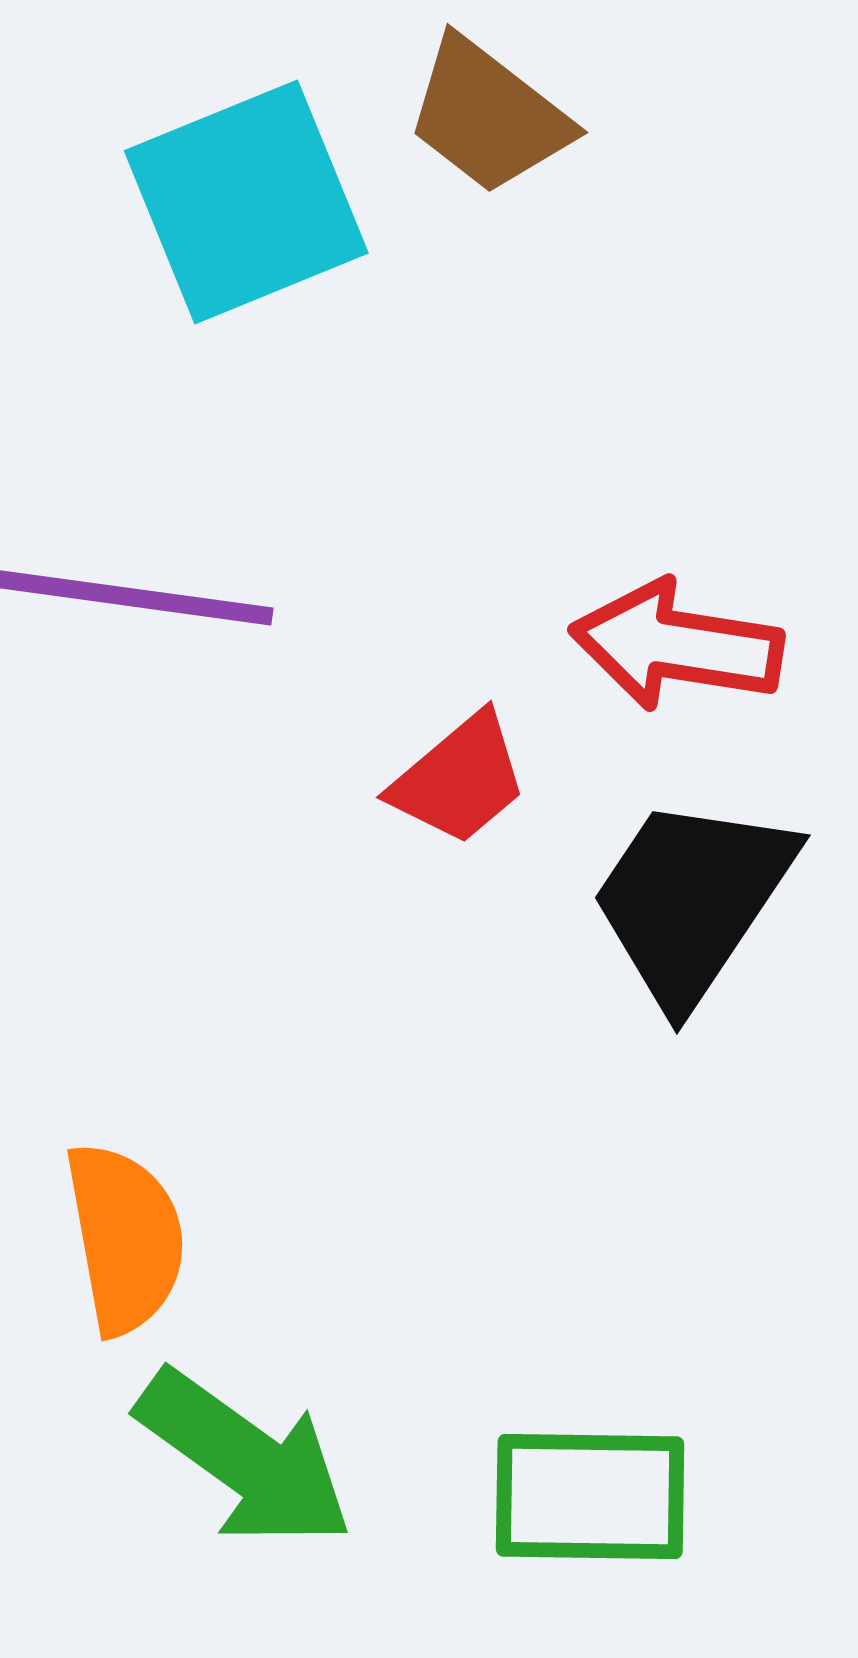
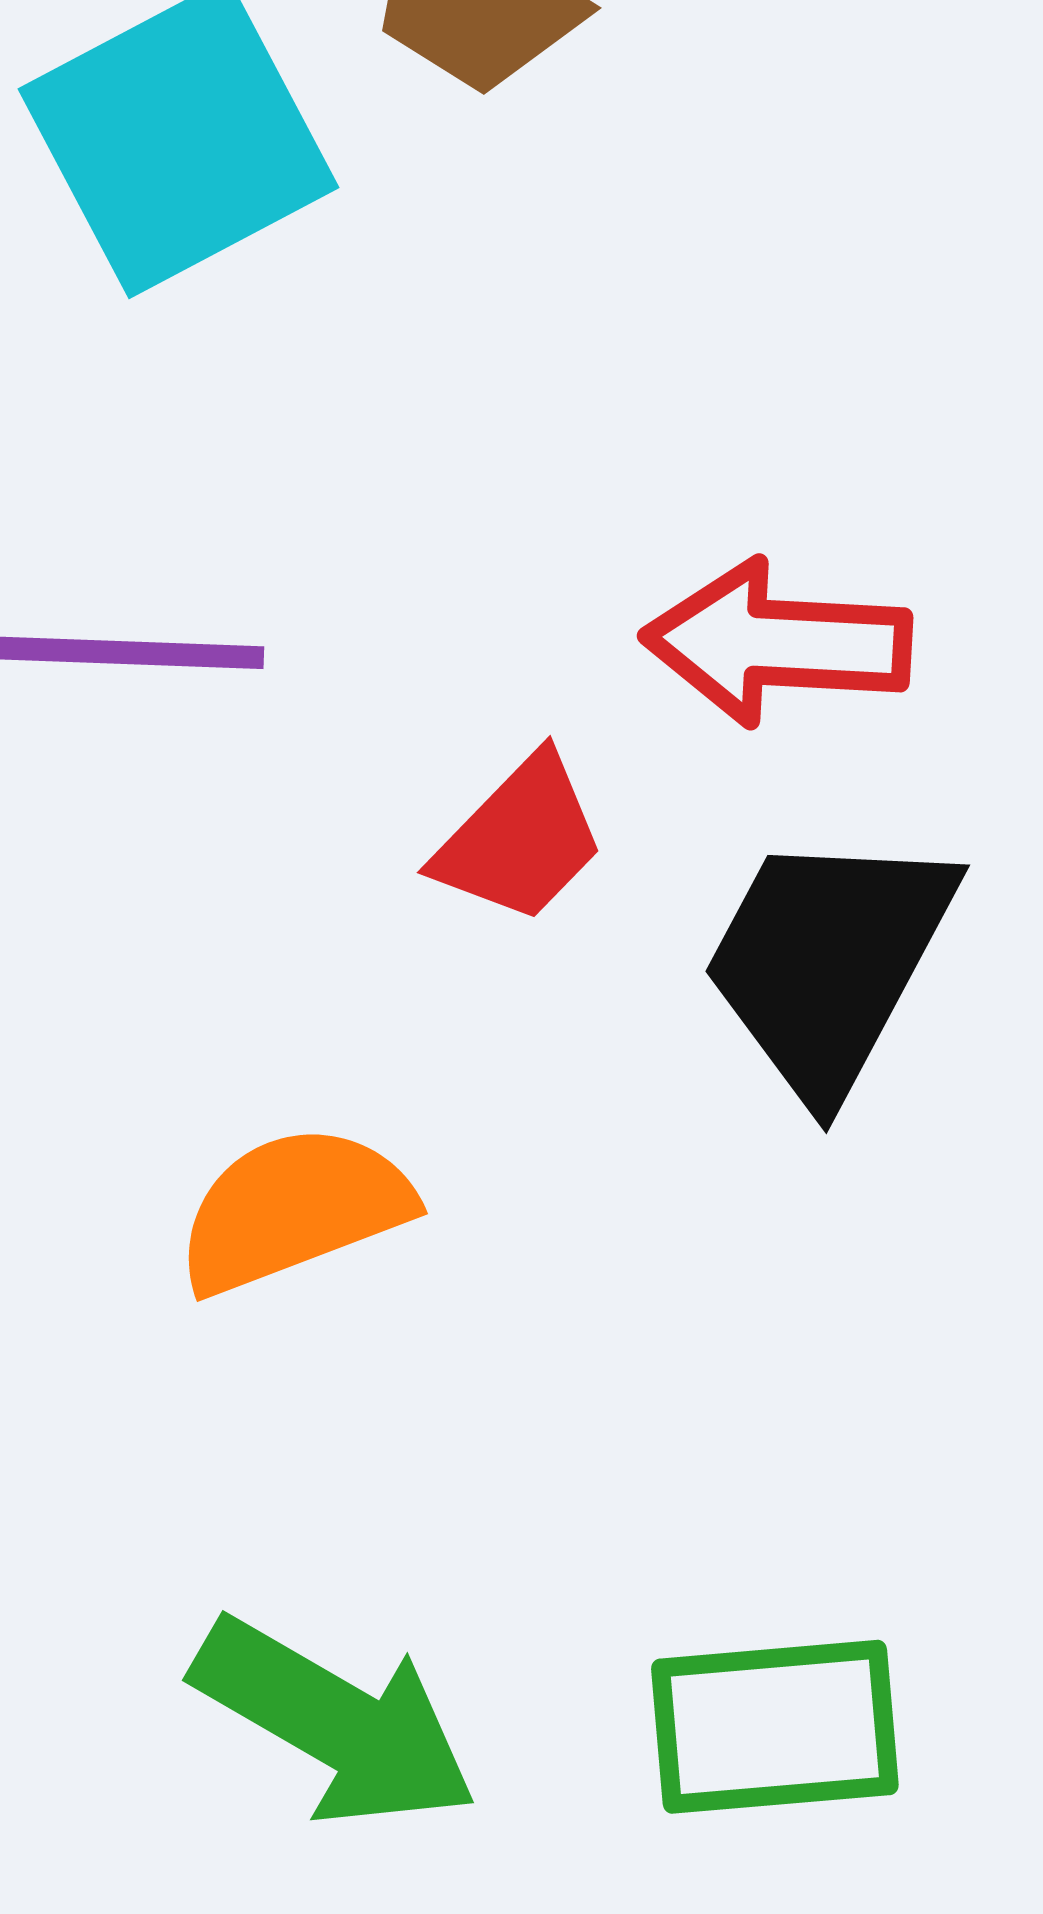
orange semicircle: (125, 1238) -> (294, 1209), moved, turned -95

